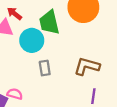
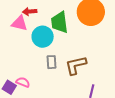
red arrow: (14, 14) -> (30, 12), turned -48
brown L-shape: (87, 66) -> (76, 65), moved, turned -35

